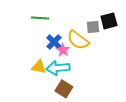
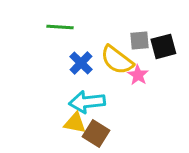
black square: (109, 21) -> (163, 46), moved
pink star: (63, 50) -> (138, 75), moved
yellow triangle: (39, 67) -> (75, 123), moved

